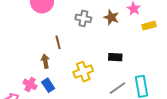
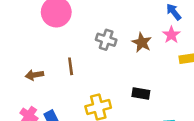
brown arrow: (45, 61) -> (34, 75), moved, turned -96

